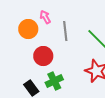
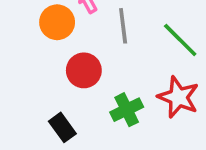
green cross: (54, 81) -> (127, 110), moved

